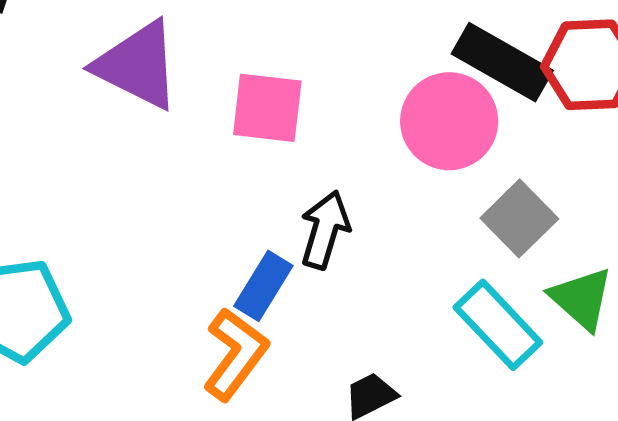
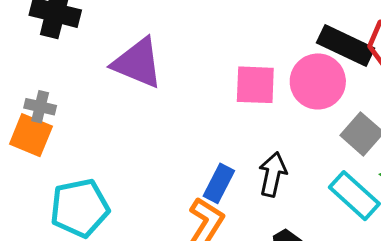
pink square: (267, 108) -> (255, 85), moved
black arrow: (325, 230) -> (273, 174), moved

